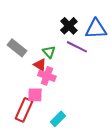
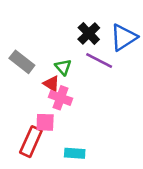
blue triangle: (96, 29) -> (124, 37), turned -30
cyan rectangle: (58, 119) -> (75, 153), turned 49

